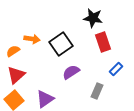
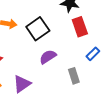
gray rectangle: (97, 91) -> (74, 76), turned -42

